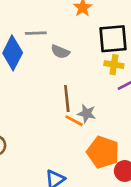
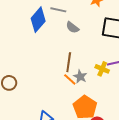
yellow cross: (114, 65) -> (102, 69), moved

